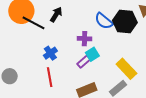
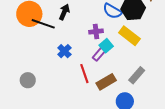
yellow rectangle: (126, 69) -> (129, 36), moved
red line: (50, 77) -> (84, 74), moved

